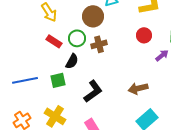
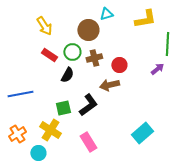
red circle: (144, 35) -> (119, 65), moved
green square: (58, 80) -> (63, 108), moved
brown arrow: (138, 88) -> (109, 85), moved

